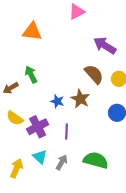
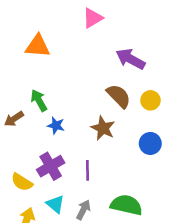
blue star: (57, 101) -> (56, 125), moved
yellow semicircle: (15, 118) -> (22, 182), moved

